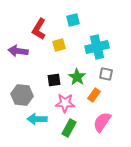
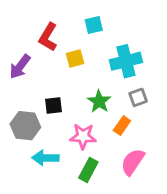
purple arrow: (18, 51) -> (20, 67), turned -60
gray square: (106, 74) -> (138, 97), turned -32
black square: (54, 80) -> (53, 105), moved

